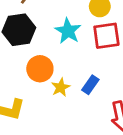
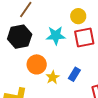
cyan star: (68, 31) -> (56, 35), turned -30

